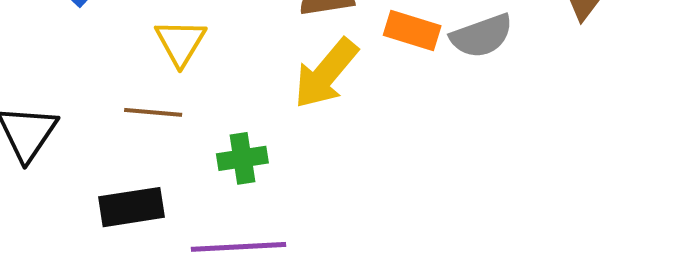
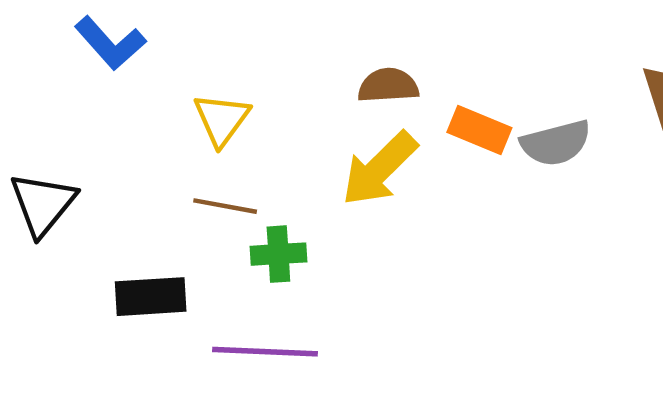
brown line: (153, 112) -> (225, 206), moved

